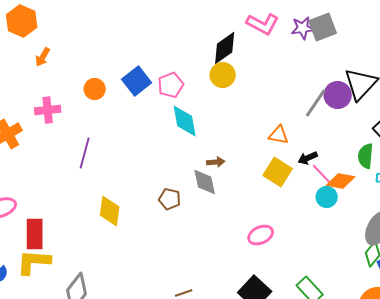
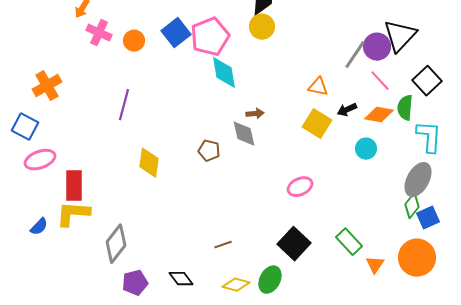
pink pentagon: (171, 85) -> (210, 37), size x1.5
pink cross: (48, 110) -> (99, 33), moved, turned 30
pink line: (322, 174) -> (380, 81), moved
orange diamond: (341, 181) -> (379, 115), moved

